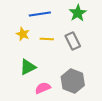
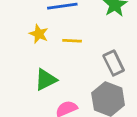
gray rectangle: (73, 41) -> (114, 63), moved

